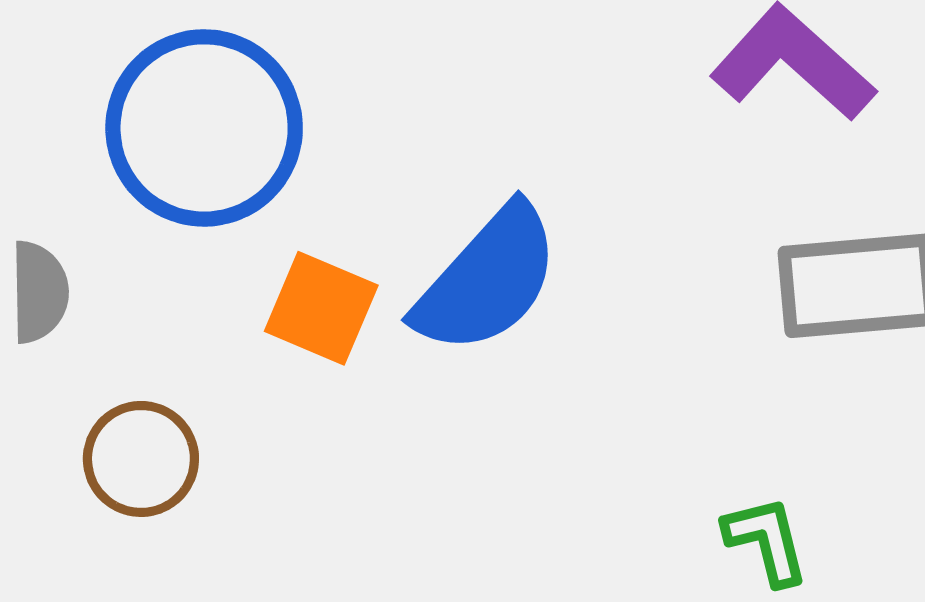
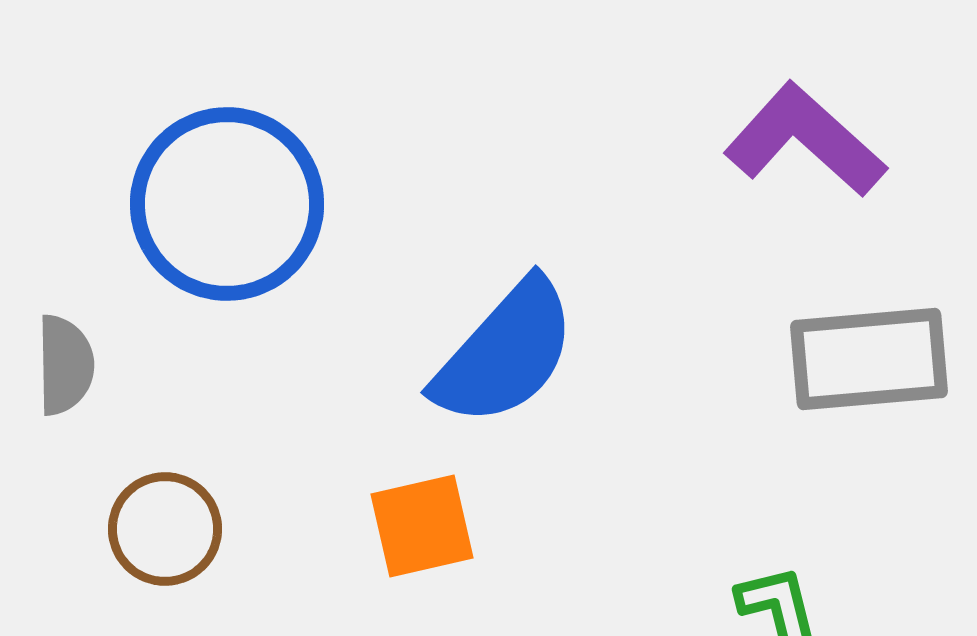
orange square: (321, 308) -> (422, 526), moved, turned -36

